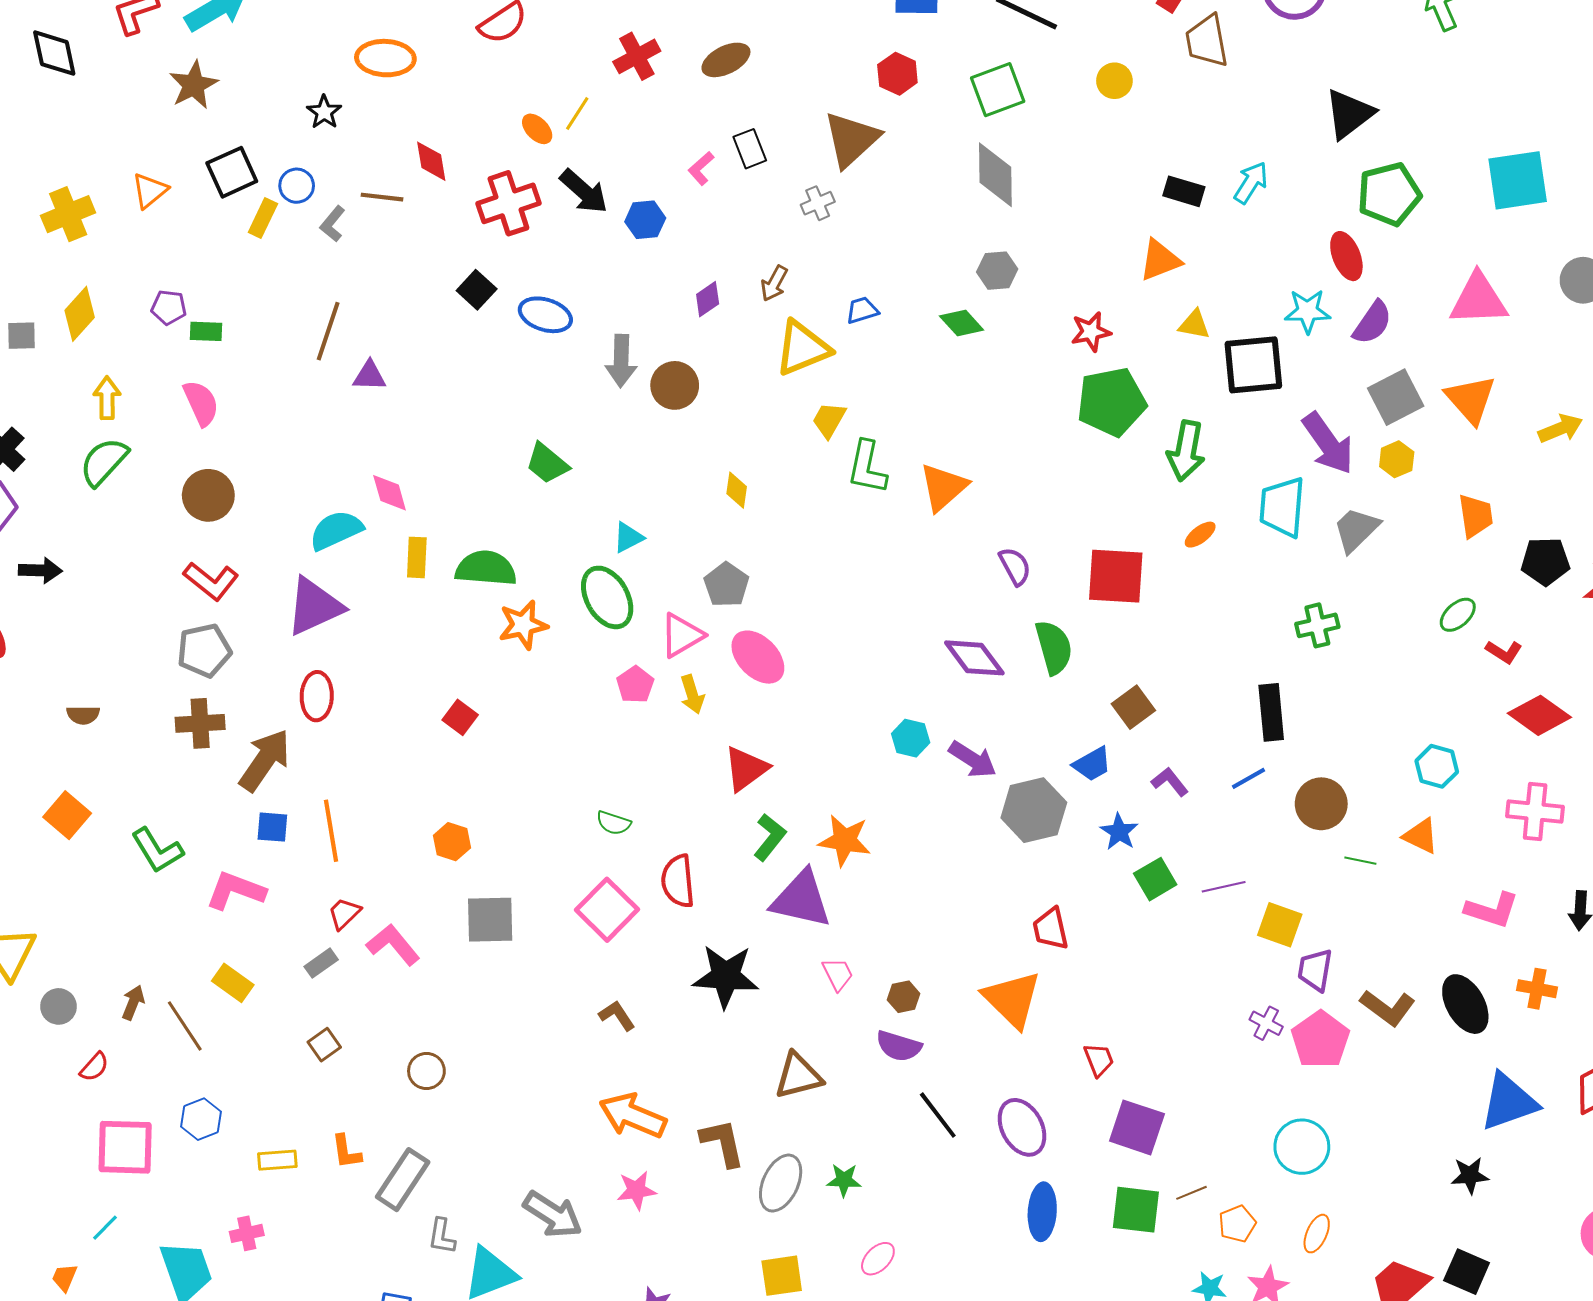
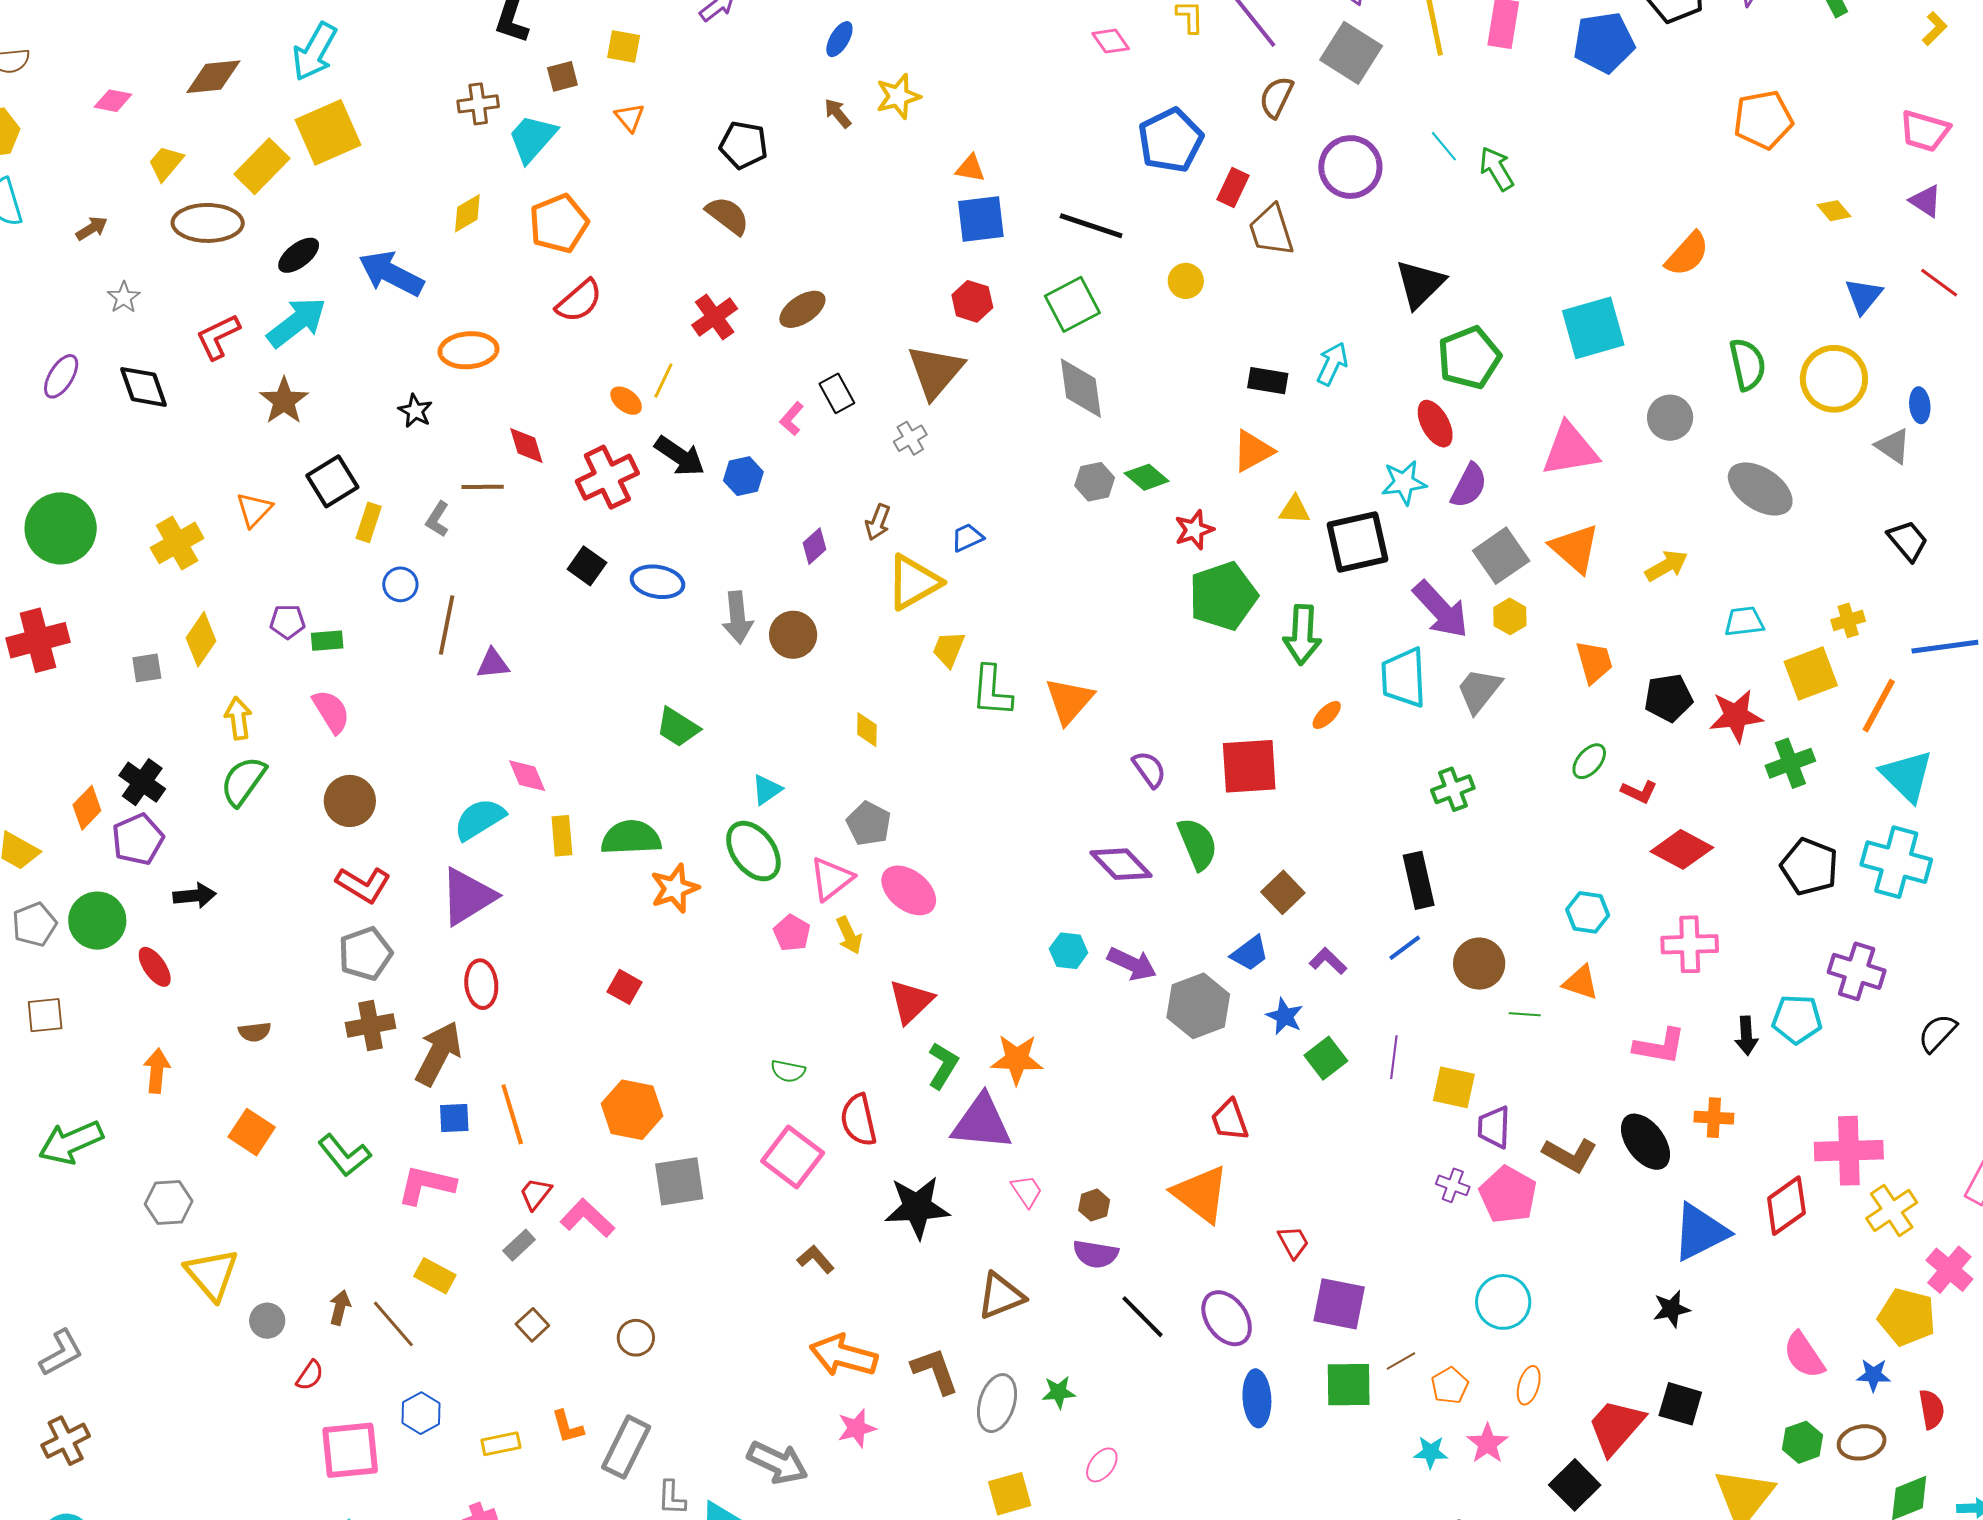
blue circle: (297, 186) -> (400, 584), moved
green diamond: (962, 323) -> (1147, 477), moved
orange hexagon: (452, 842) -> (632, 1110), size x1.6
purple line: (1224, 887) -> (1394, 1057), turned -63

